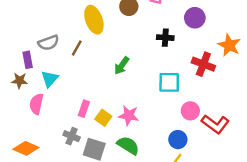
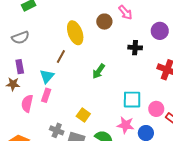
gray semicircle: (48, 43) -> (20, 38), moved
cyan triangle: (50, 79) -> (47, 76), moved
cyan square: (169, 82) -> (132, 100), moved
pink rectangle: (84, 109) -> (46, 95), moved
pink star: (129, 115) -> (126, 125), moved

